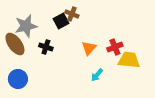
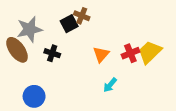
yellow trapezoid: (129, 60) -> (150, 52), moved, turned -50
blue circle: (18, 79) -> (34, 96), moved

